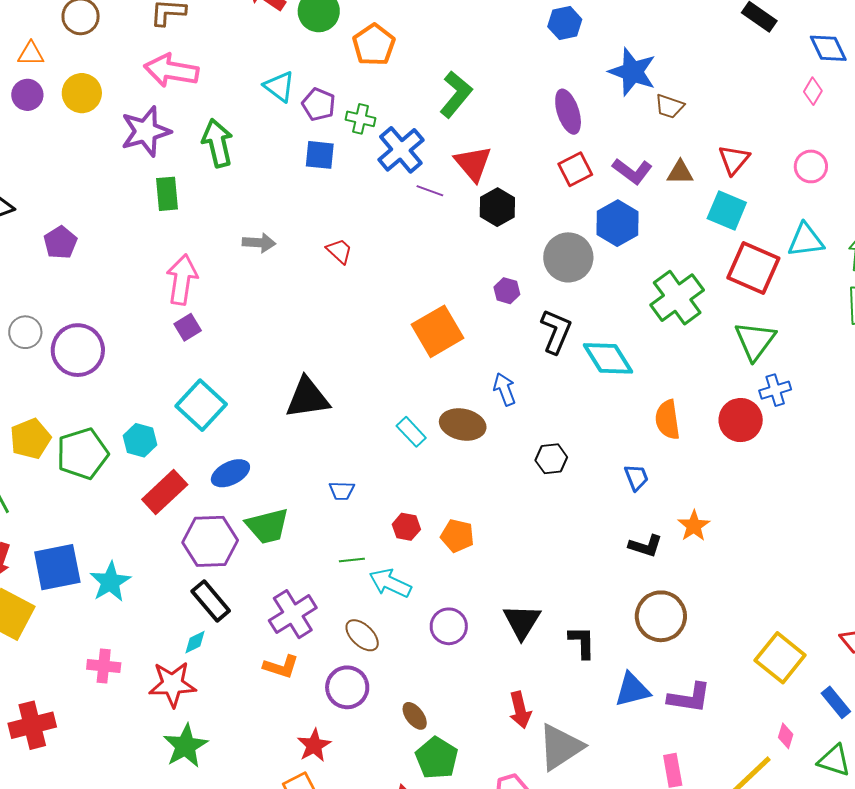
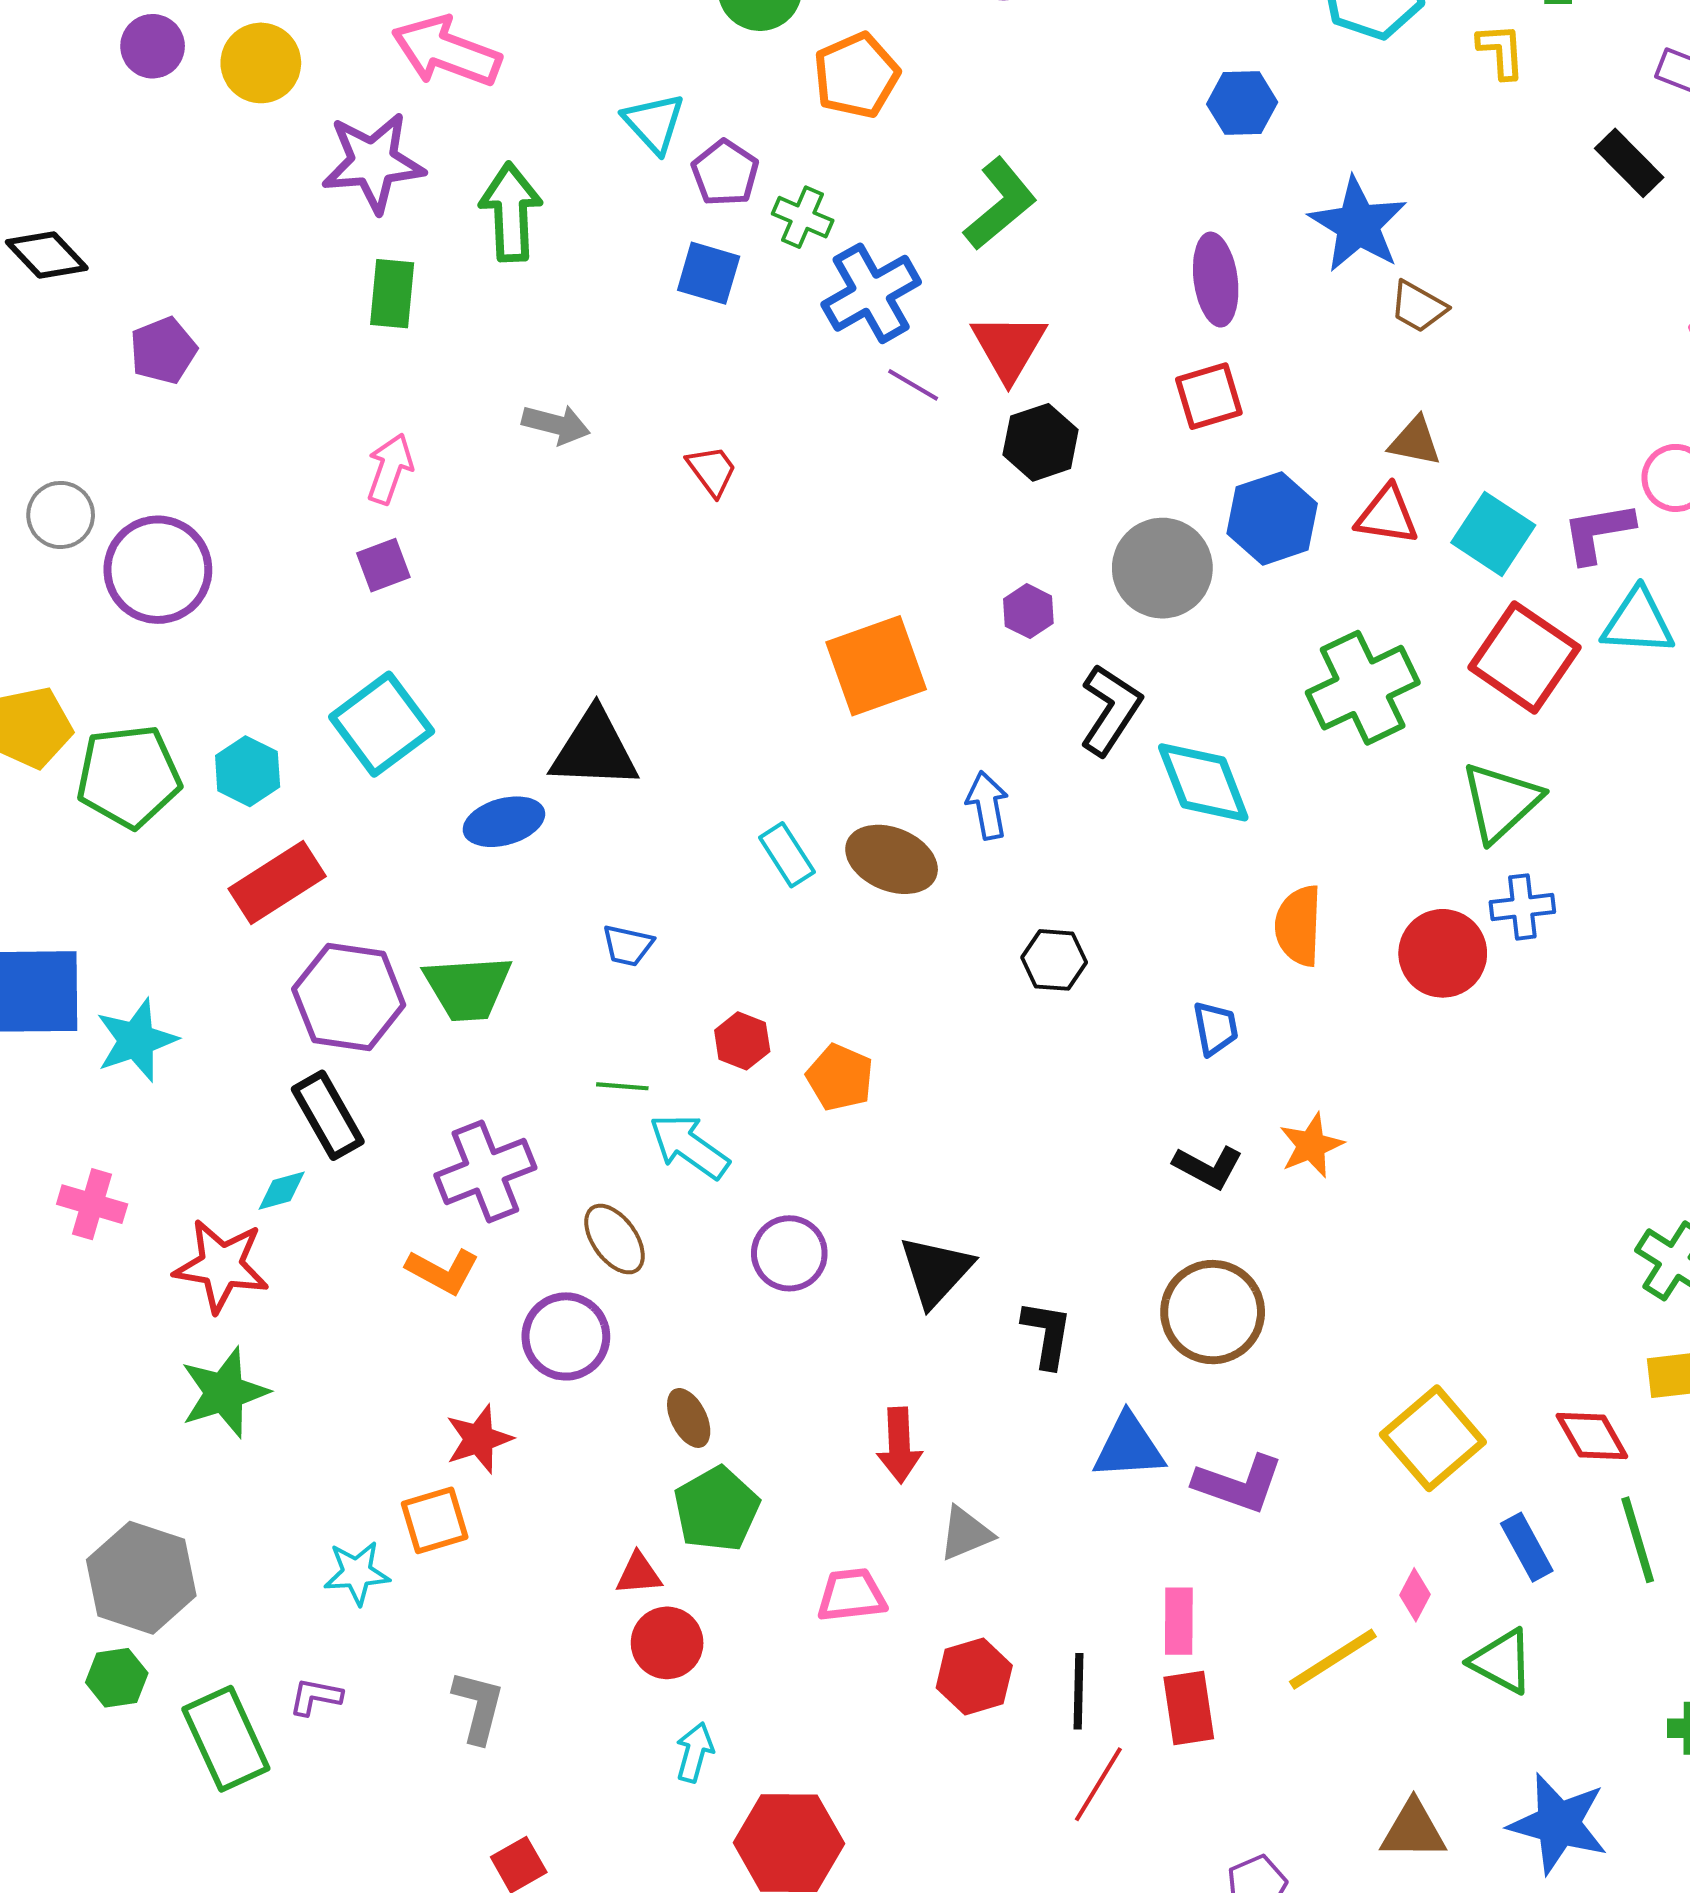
red triangle: (734, 160) -> (1387, 515), moved, turned 48
purple L-shape: (632, 171) -> (1598, 532), moved, turned 123
pink arrow: (182, 280) -> (390, 469), size x0.7
blue ellipse: (230, 473) -> (504, 822), moved
gray triangle: (560, 747) -> (966, 1533), size x0.6

